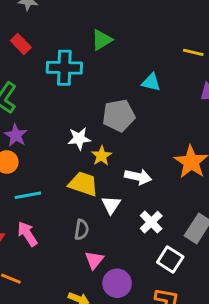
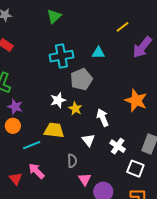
green triangle: (102, 40) -> (54, 16), moved
yellow line: (193, 52) -> (122, 27), turned -40
cyan cross: (64, 68) -> (61, 56), moved
white arrow: (138, 177) -> (103, 118), turned -114
yellow trapezoid: (83, 184) -> (54, 130), moved

